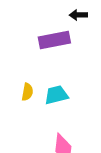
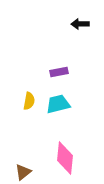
purple rectangle: (54, 40) -> (59, 72), moved, size x0.6

